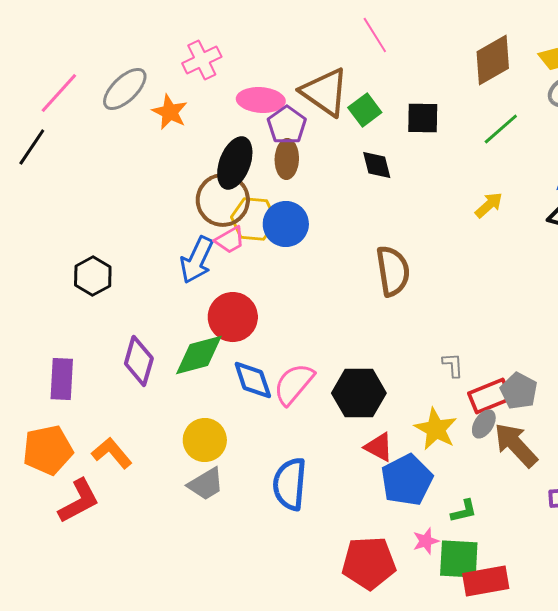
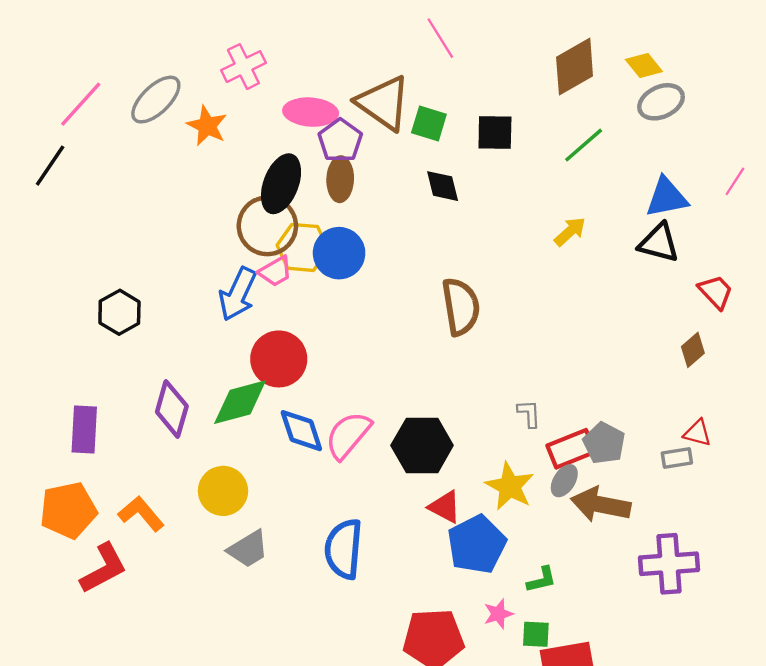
green square: (365, 110) -> (429, 123), turned -36
yellow circle: (205, 440) -> (223, 491), moved
brown arrow: (516, 445) -> (601, 505), turned -36
green square: (459, 559) -> (536, 634), size x0.6

